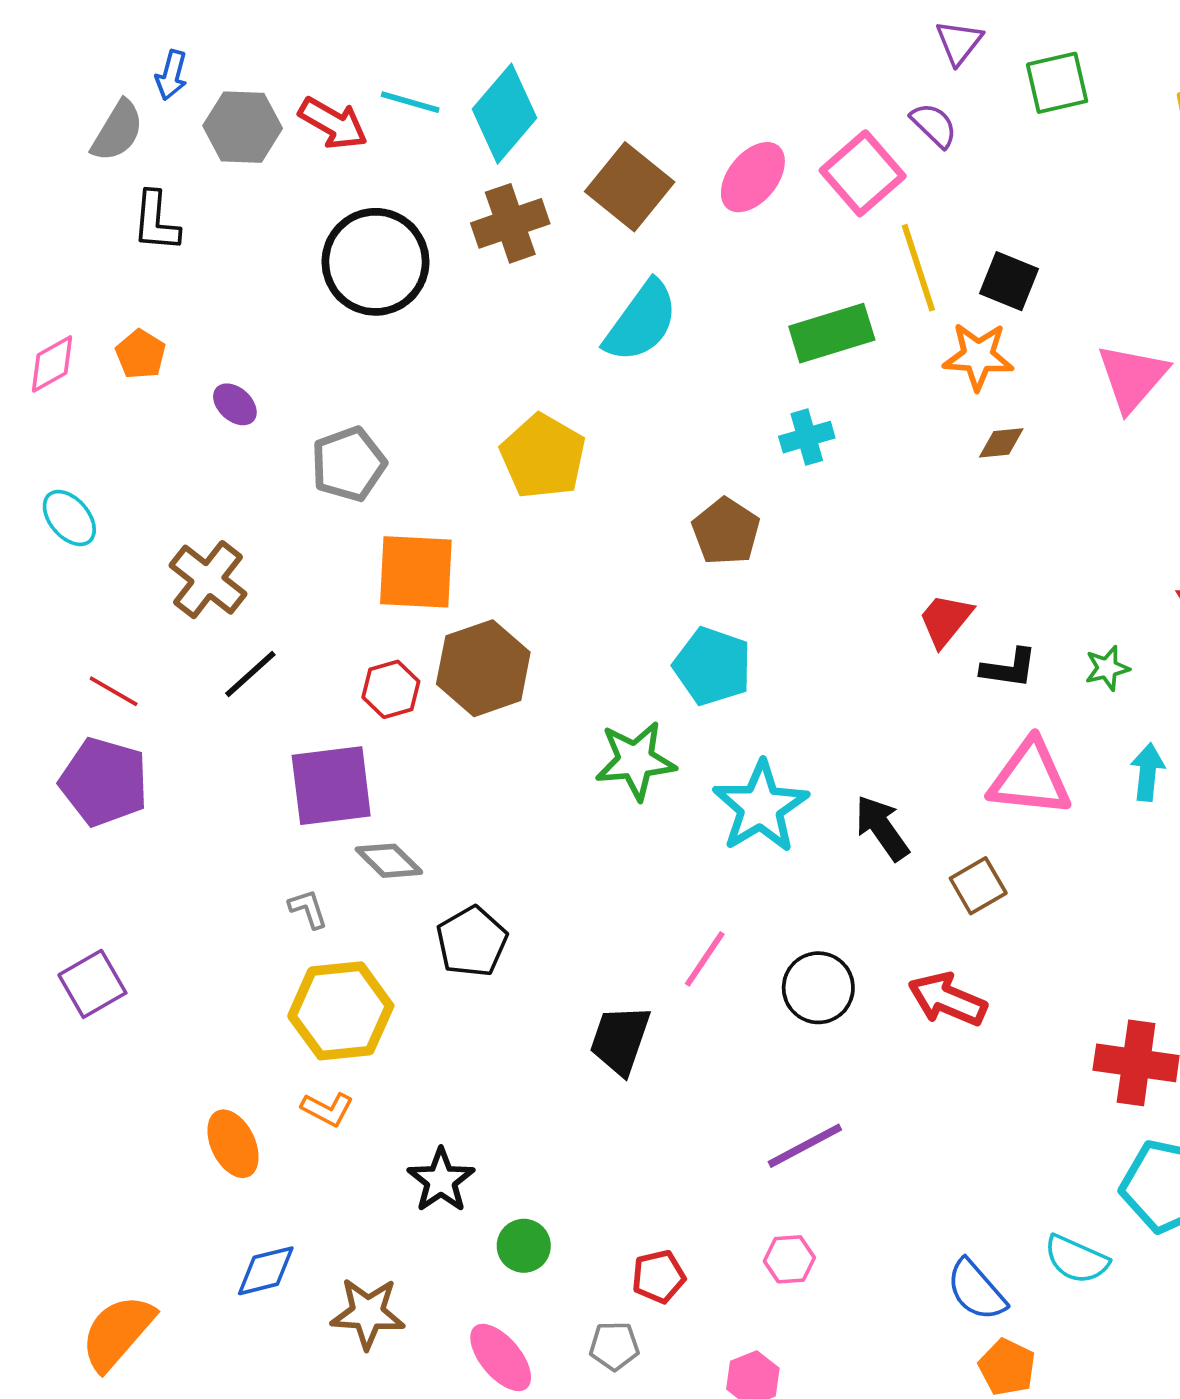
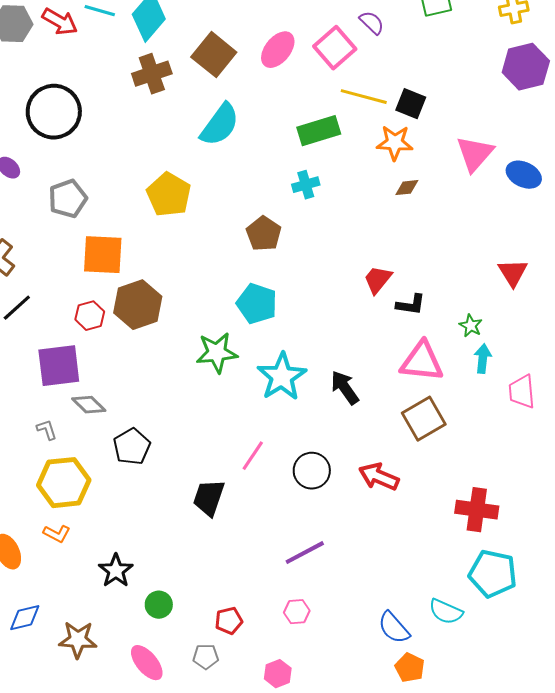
black circle: (375, 262) -> (54, 112), moved
yellow line: (918, 268) -> (364, 97), turned -57
green star: (1107, 668) -> (471, 326), moved, turned -30
brown square: (978, 886) -> (424, 419), moved, size x1.5

